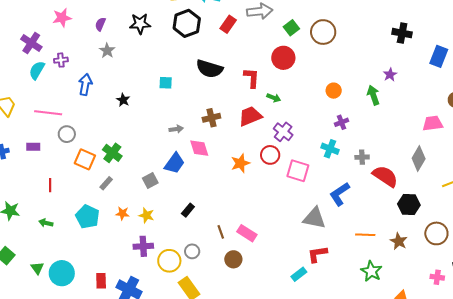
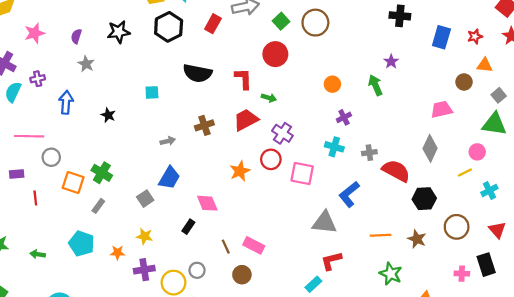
pink diamond: (199, 148) -> (207, 203), moved
red line: (50, 185) -> (35, 198), moved
orange star: (122, 213) -> (118, 253), moved

